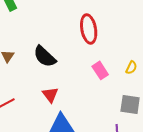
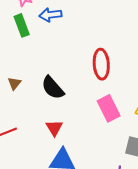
pink rectangle: (100, 70) -> (109, 108), size x1.4

